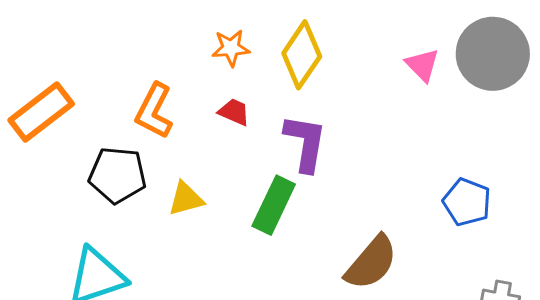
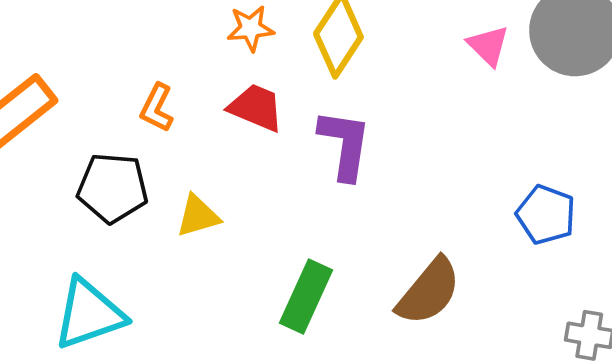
orange L-shape: (154, 111) -> (157, 108), size x0.7
red trapezoid: (234, 112) -> (256, 108), size x1.4
green rectangle: (274, 205) -> (306, 296), moved

